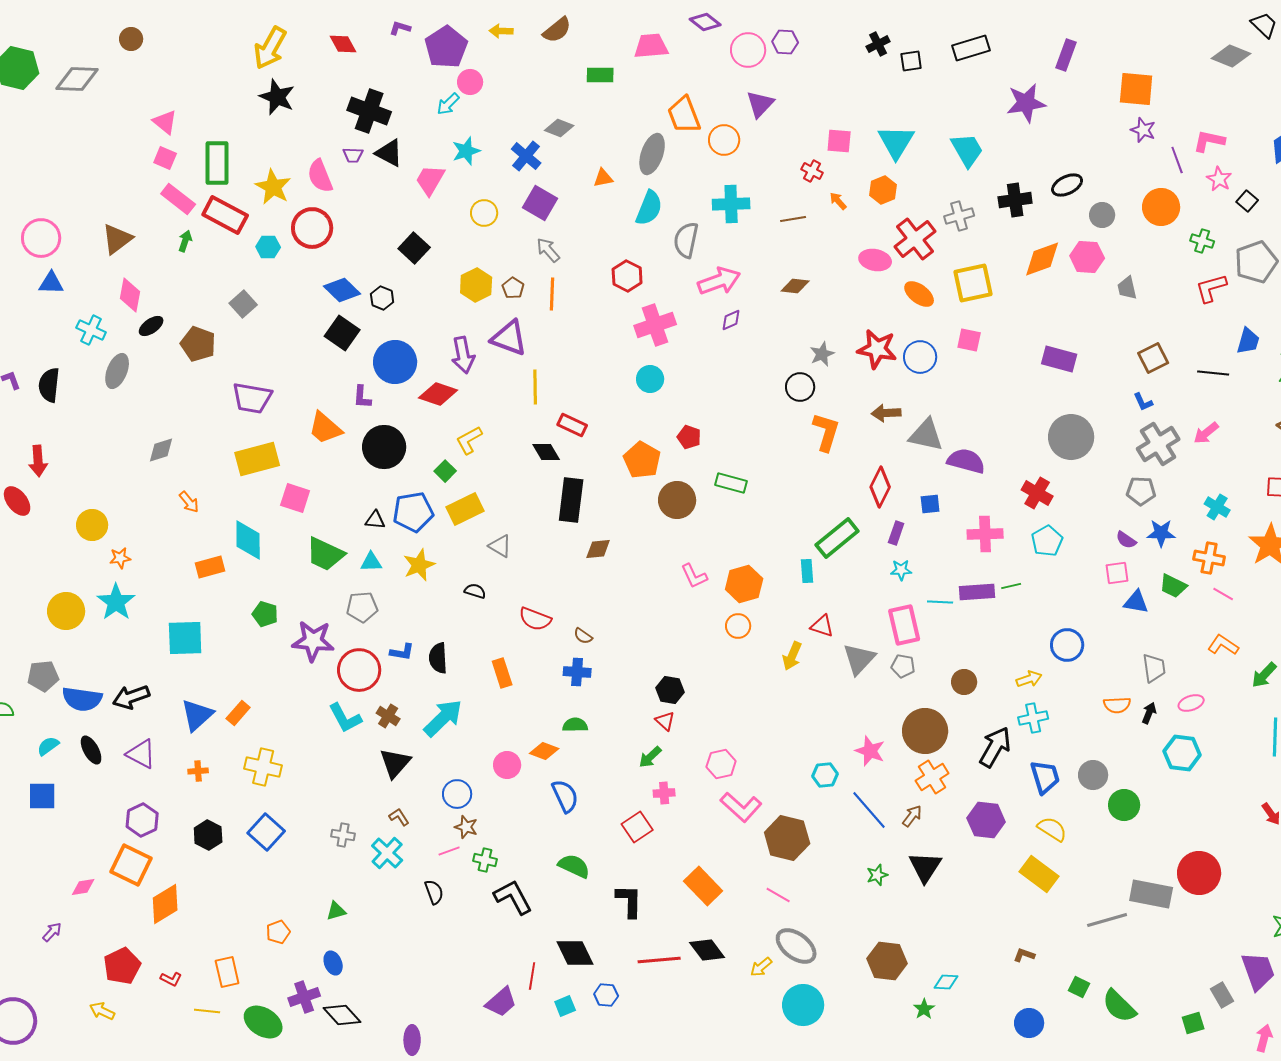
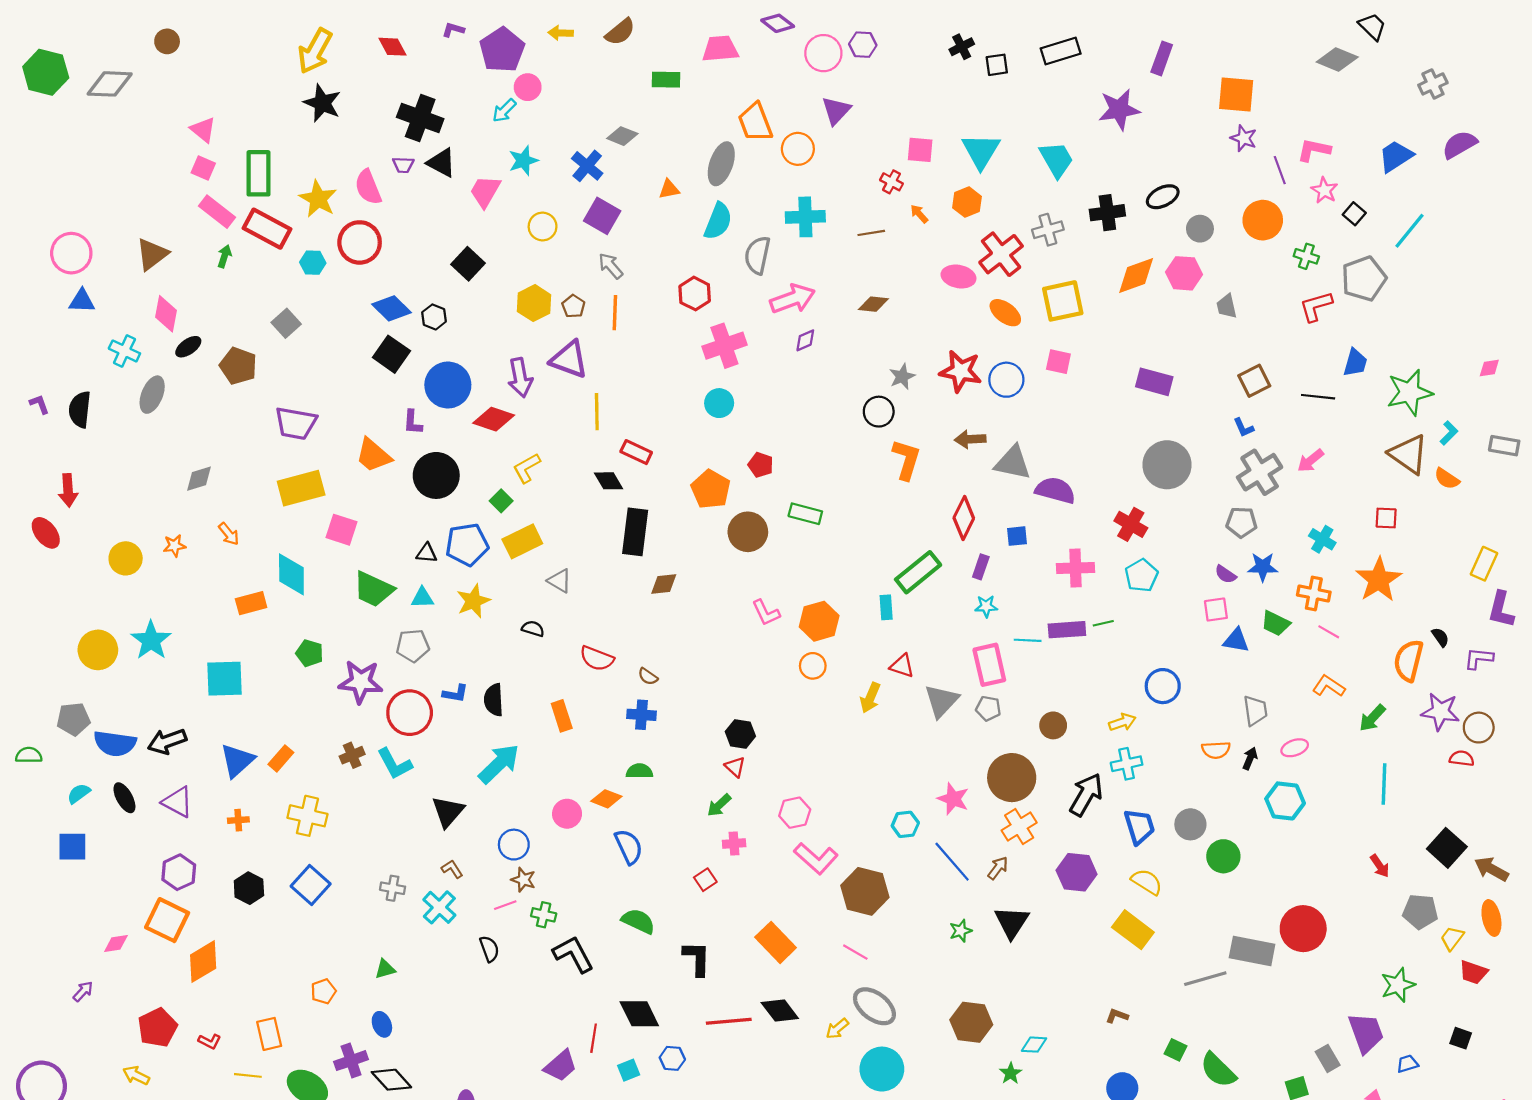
orange star: (120, 558) -> (174, 546), moved
brown cross: (388, 716) -> (352, 755), moved, turned 35
red square: (637, 827) -> (705, 880), size x0.7

